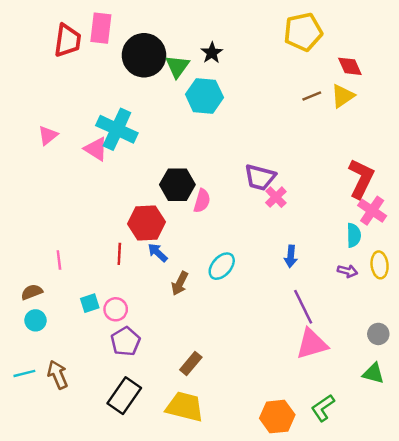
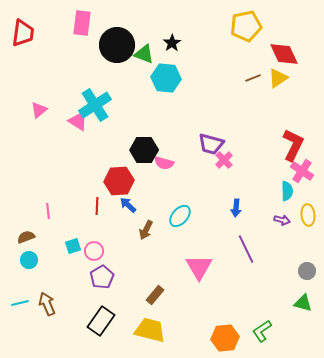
red trapezoid: (68, 40) -> (23, 33), moved
green triangle: (177, 66) -> (144, 54), turned -45
red diamond: (350, 66) -> (284, 54), size x1.4
cyan cross: (117, 129) -> (95, 105), turned 32
pink semicircle: (202, 201) -> (164, 163), turned 90
pink triangle: (312, 344) -> (199, 267), moved, turned -44

